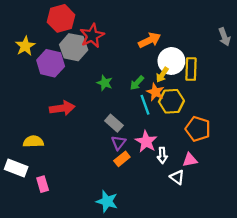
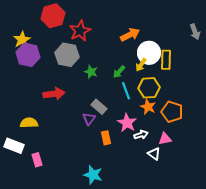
gray hexagon: (74, 47) -> (67, 55), moved
purple hexagon: (51, 63) -> (28, 55), moved
orange star: (155, 92) -> (148, 107), moved
purple triangle: (118, 143) -> (89, 119), moved
white arrow: (162, 155) -> (141, 135), turned -104
orange rectangle: (122, 159) -> (106, 138), turned -64

